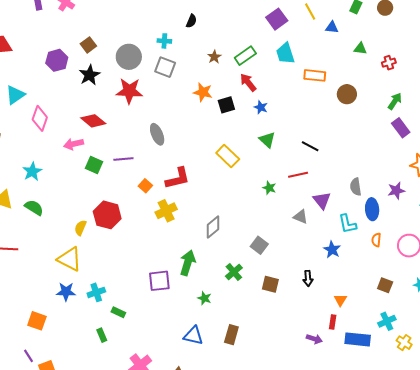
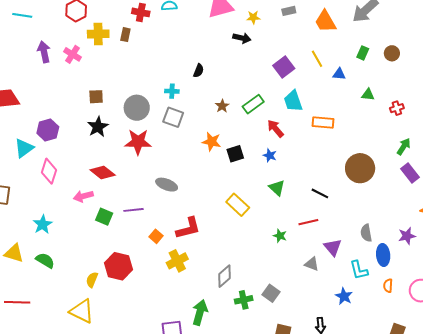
brown square: (88, 45) -> (96, 97), turned 35
purple hexagon: (57, 60) -> (48, 130), moved
red arrow: (248, 82) -> (275, 128), moved
brown circle: (347, 94) -> (360, 168), moved, size x1.5
gray ellipse: (157, 134) -> (167, 185), turned -45
green cross: (234, 272) -> (244, 300), moved, turned 30

